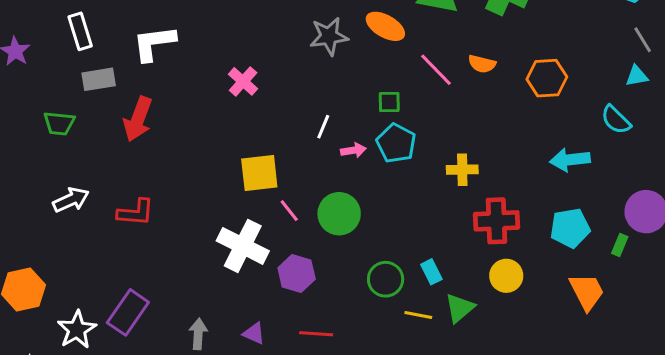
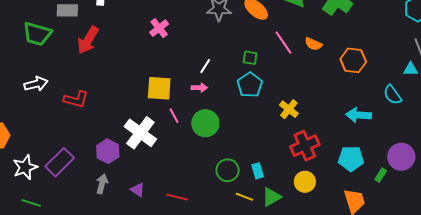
green trapezoid: (59, 123) -> (37, 34), size x1.4
pink arrow: (353, 150) -> (199, 88), moved
yellow cross: (462, 170) -> (289, 109), turned 30
red cross: (496, 221) -> (305, 146), turned -32
purple hexagon: (297, 274) -> (108, 151), moved

